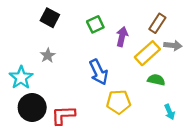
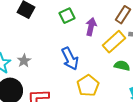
gray star: (48, 55) -> (24, 61), moved
yellow pentagon: (119, 102) -> (88, 86), turned -30

